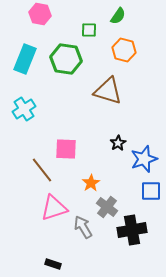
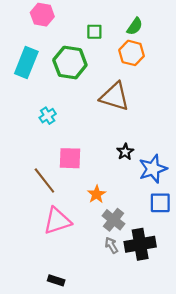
green semicircle: (118, 16) -> (135, 26), moved
cyan cross: (24, 109) -> (48, 116), moved, size x0.7
gray arrow: (83, 227) -> (111, 245), moved, size x0.7

